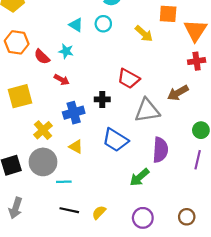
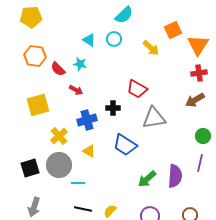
orange square: (168, 14) -> (173, 30), turned -30
brown arrow: (178, 93) -> (195, 100), moved
purple semicircle: (160, 150) -> (175, 176), moved

